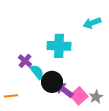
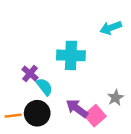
black circle: (52, 82) -> (37, 113), moved
gray star: (96, 97) -> (115, 98), moved

